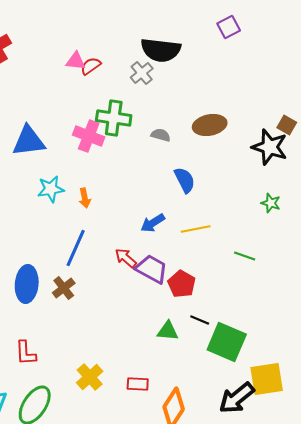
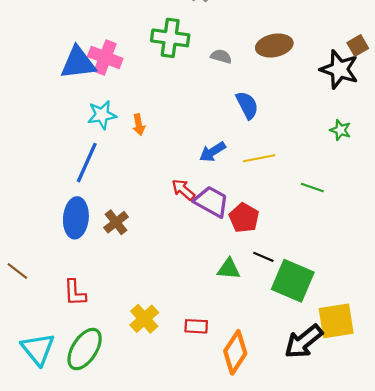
brown square: (287, 125) -> (358, 46), turned 30
pink cross: (89, 136) -> (105, 57), moved
blue line: (76, 248) -> (87, 163), moved

